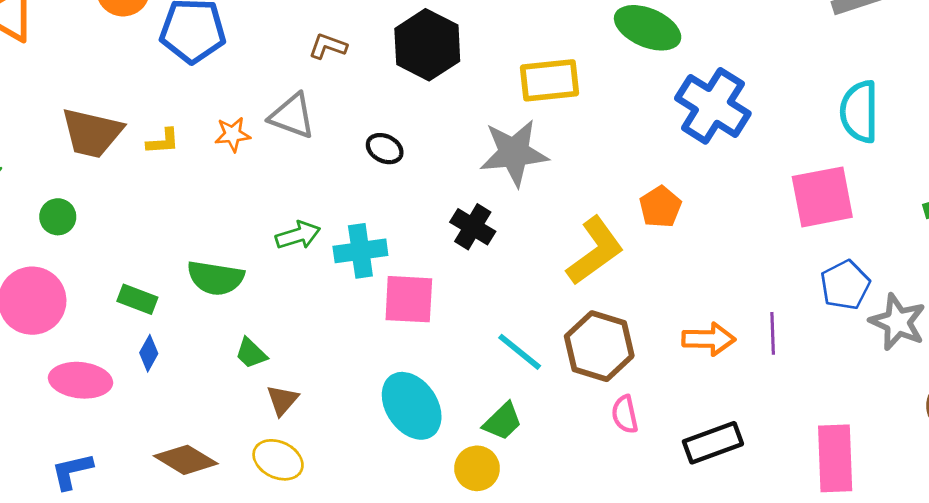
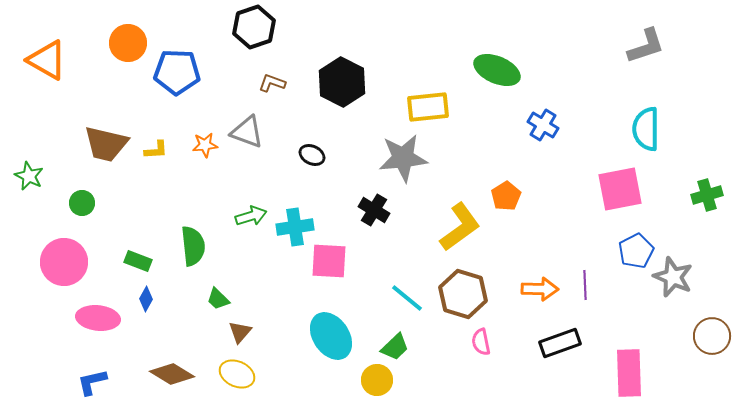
blue cross: (713, 106) -> (543, 125), size x0.6
green semicircle: (216, 278) -> (193, 246), turned -105
black rectangle: (713, 443) -> (560, 343), moved

